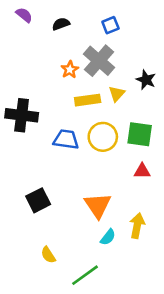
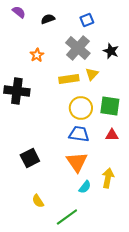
orange star: (70, 70) -> (37, 55), moved
black star: (146, 80) -> (111, 51), moved
blue trapezoid: (66, 139) -> (79, 134), moved

